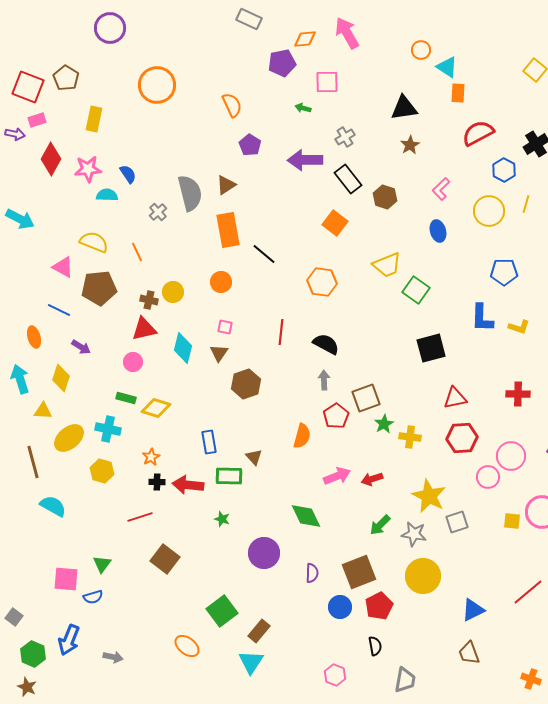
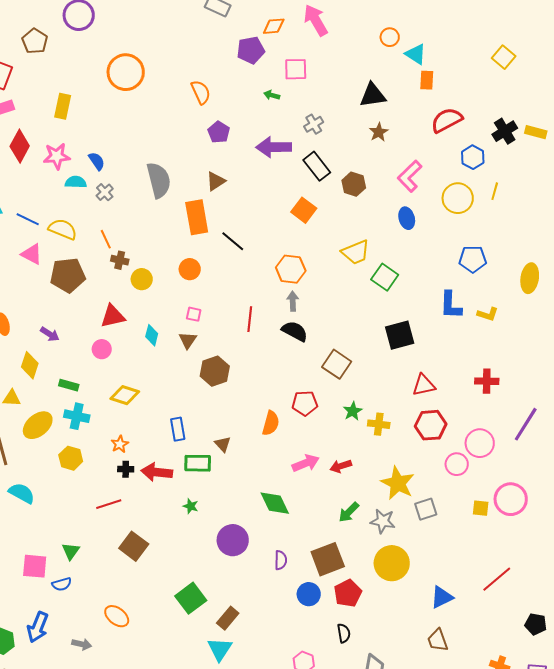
brown pentagon: (66, 78) -> (35, 41), moved
brown triangle: (226, 185) -> (216, 181), moved
pink L-shape: (441, 189) -> (410, 176), size x1.4
gray cross: (158, 212) -> (105, 192), moved
brown cross: (149, 300) -> (120, 260), moved
blue line: (59, 310) -> (28, 219), moved
cyan diamond: (183, 348) -> (152, 335), size x0.7
gray arrow: (324, 380) -> (293, 301), moved
green rectangle: (126, 398) -> (69, 385), moved
brown square: (366, 398) -> (337, 364), moved, turned -36
red pentagon: (336, 416) -> (305, 403), turned 30
orange ellipse: (187, 646) -> (117, 616), moved

